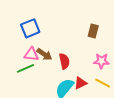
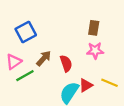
pink triangle: (31, 54) -> (14, 62), moved, turned -35
brown arrow: (44, 54) -> (44, 58), turned -77
pink star: (101, 61) -> (95, 51), moved

